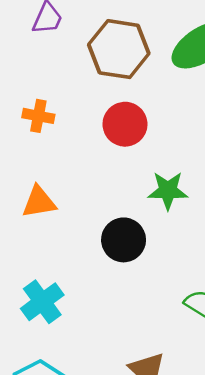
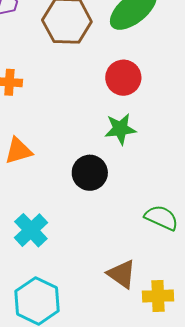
red circle: (125, 124) -> (123, 78), moved

